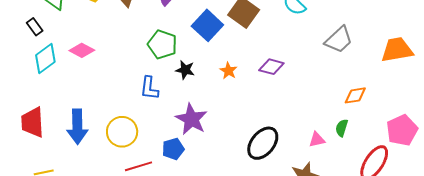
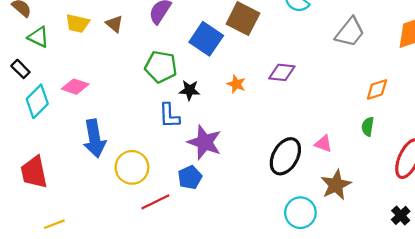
blue L-shape: (149, 88) -> (169, 116), moved
blue arrow: (77, 127) -> (94, 139), moved
pink triangle: (317, 140) -> (323, 144), moved, turned 42

